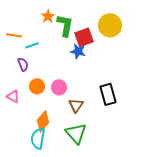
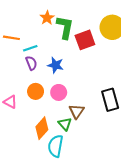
blue star: (78, 51) -> (56, 65), moved
purple semicircle: (23, 64) -> (31, 63), moved
green triangle: (76, 133) -> (65, 124), moved, size x0.6
cyan semicircle: (38, 138) -> (56, 146), moved

